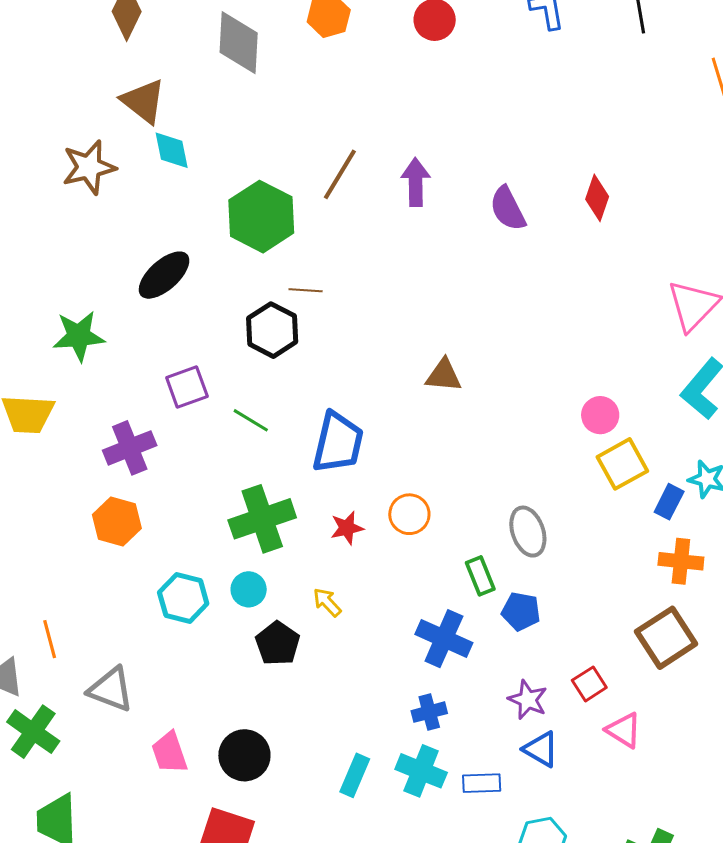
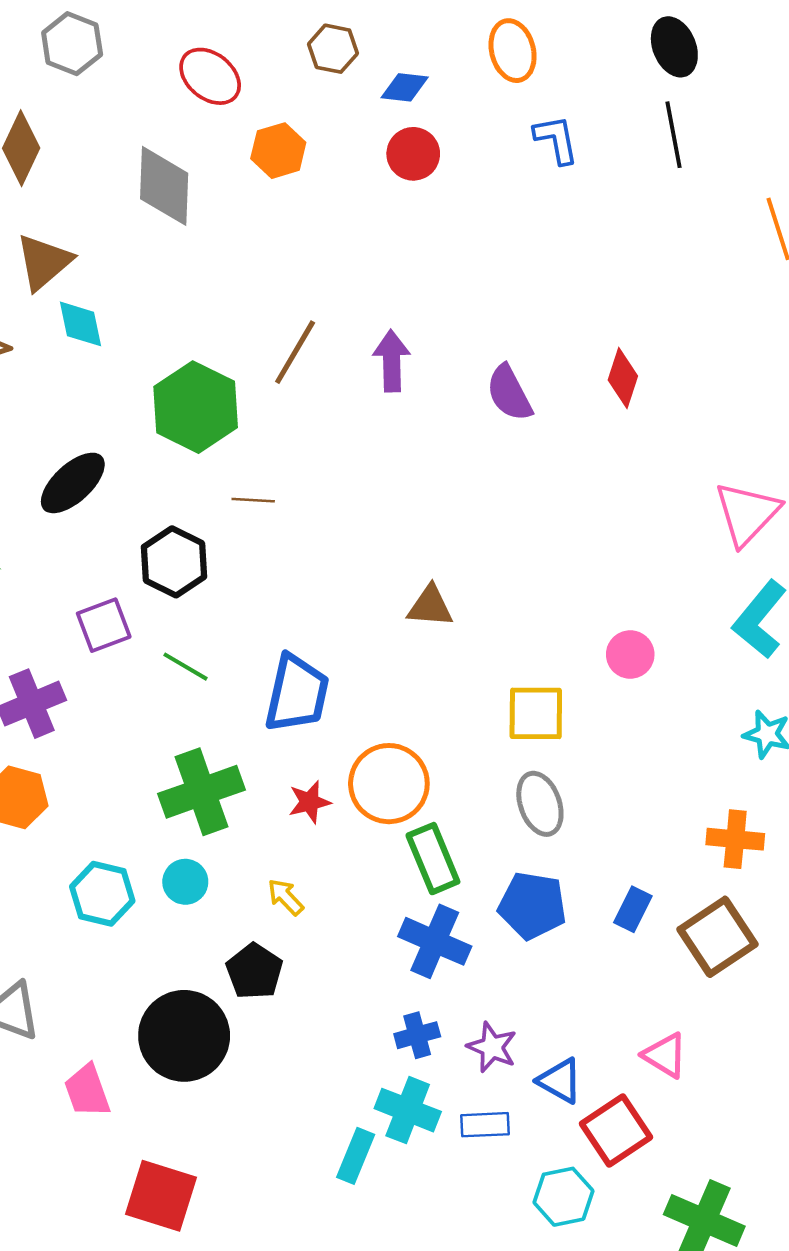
brown triangle: (143, 101) -> (44, 262), turned 42
black hexagon: (272, 330) -> (174, 562), moved
yellow square: (622, 464) -> (536, 713), moved, turned 30
blue rectangle: (669, 502) -> (633, 909), moved
orange circle: (409, 514) -> (389, 784), size x1.5
green rectangle: (480, 576) -> (433, 859), moved, size x1.4
blue pentagon: (521, 611) -> (532, 906), size x1.4
black pentagon: (278, 643) -> (254, 971), moved
red square: (589, 684) -> (616, 1130), moved, size x1.6
purple star: (528, 700) -> (492, 1047), moved
black circle: (244, 755) -> (184, 1036), moved, size x1.4
cyan rectangle: (355, 775) -> (356, 1156), moved

